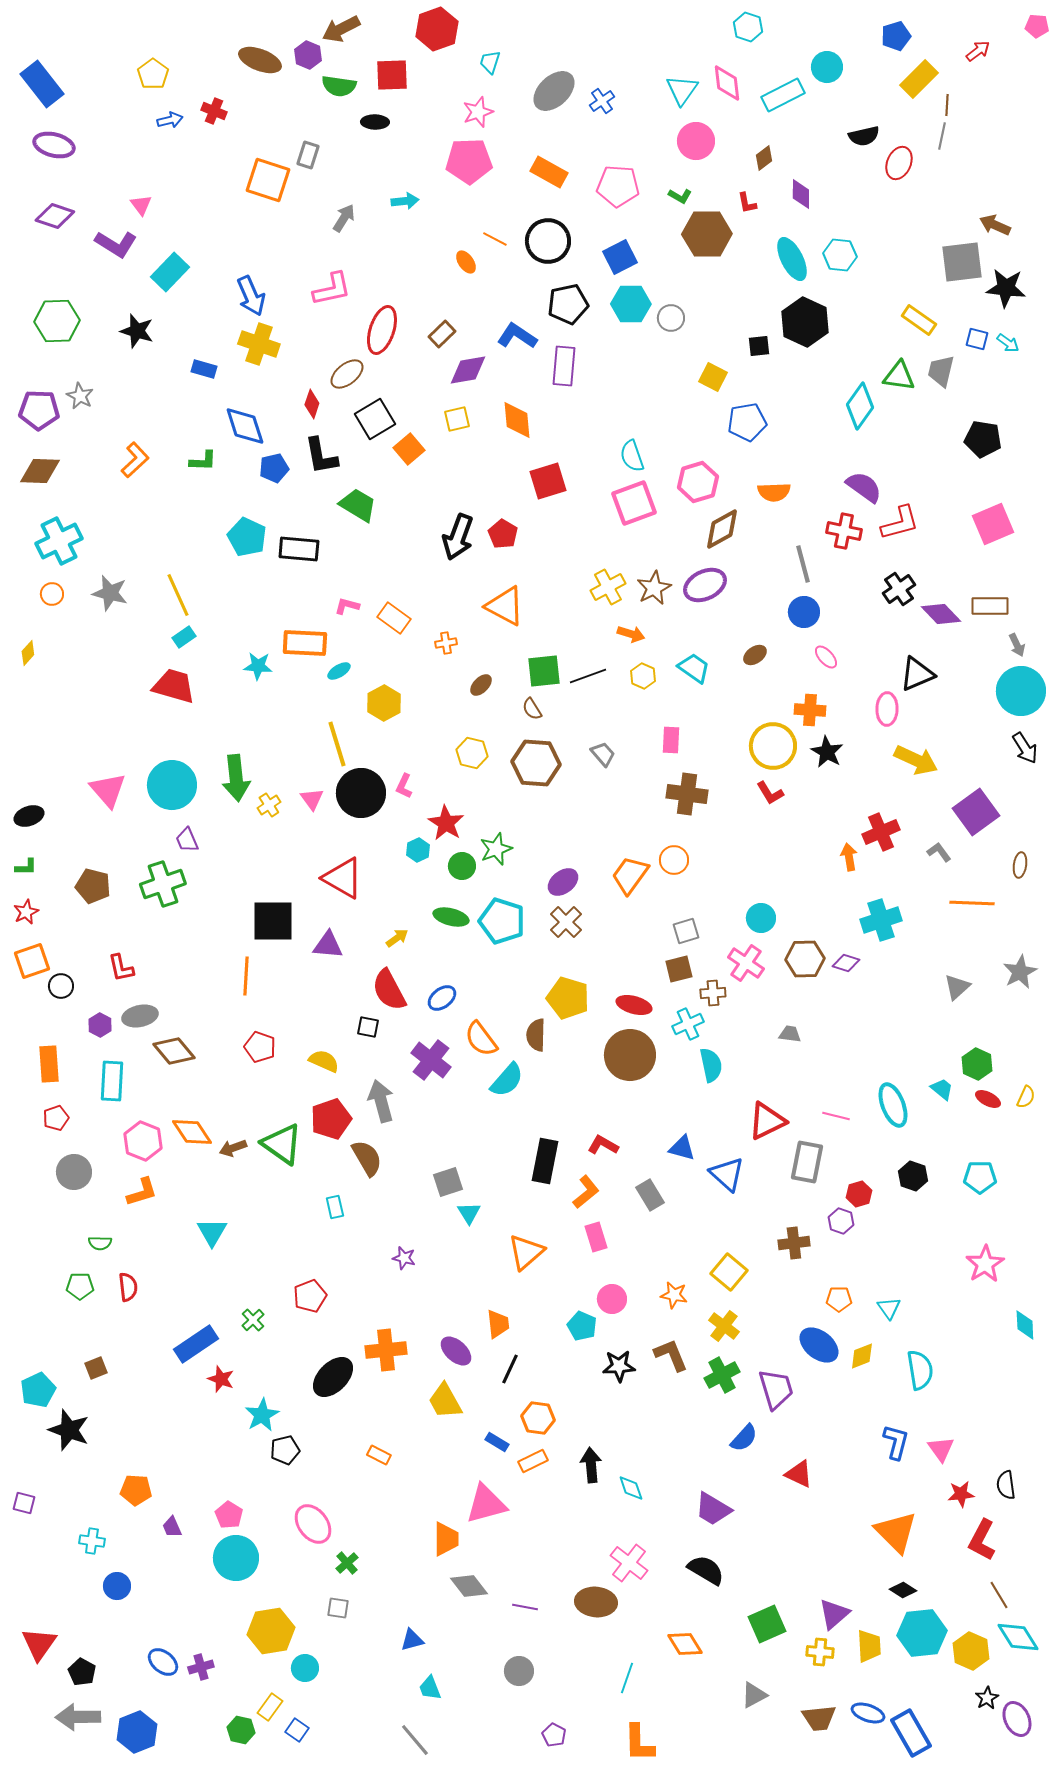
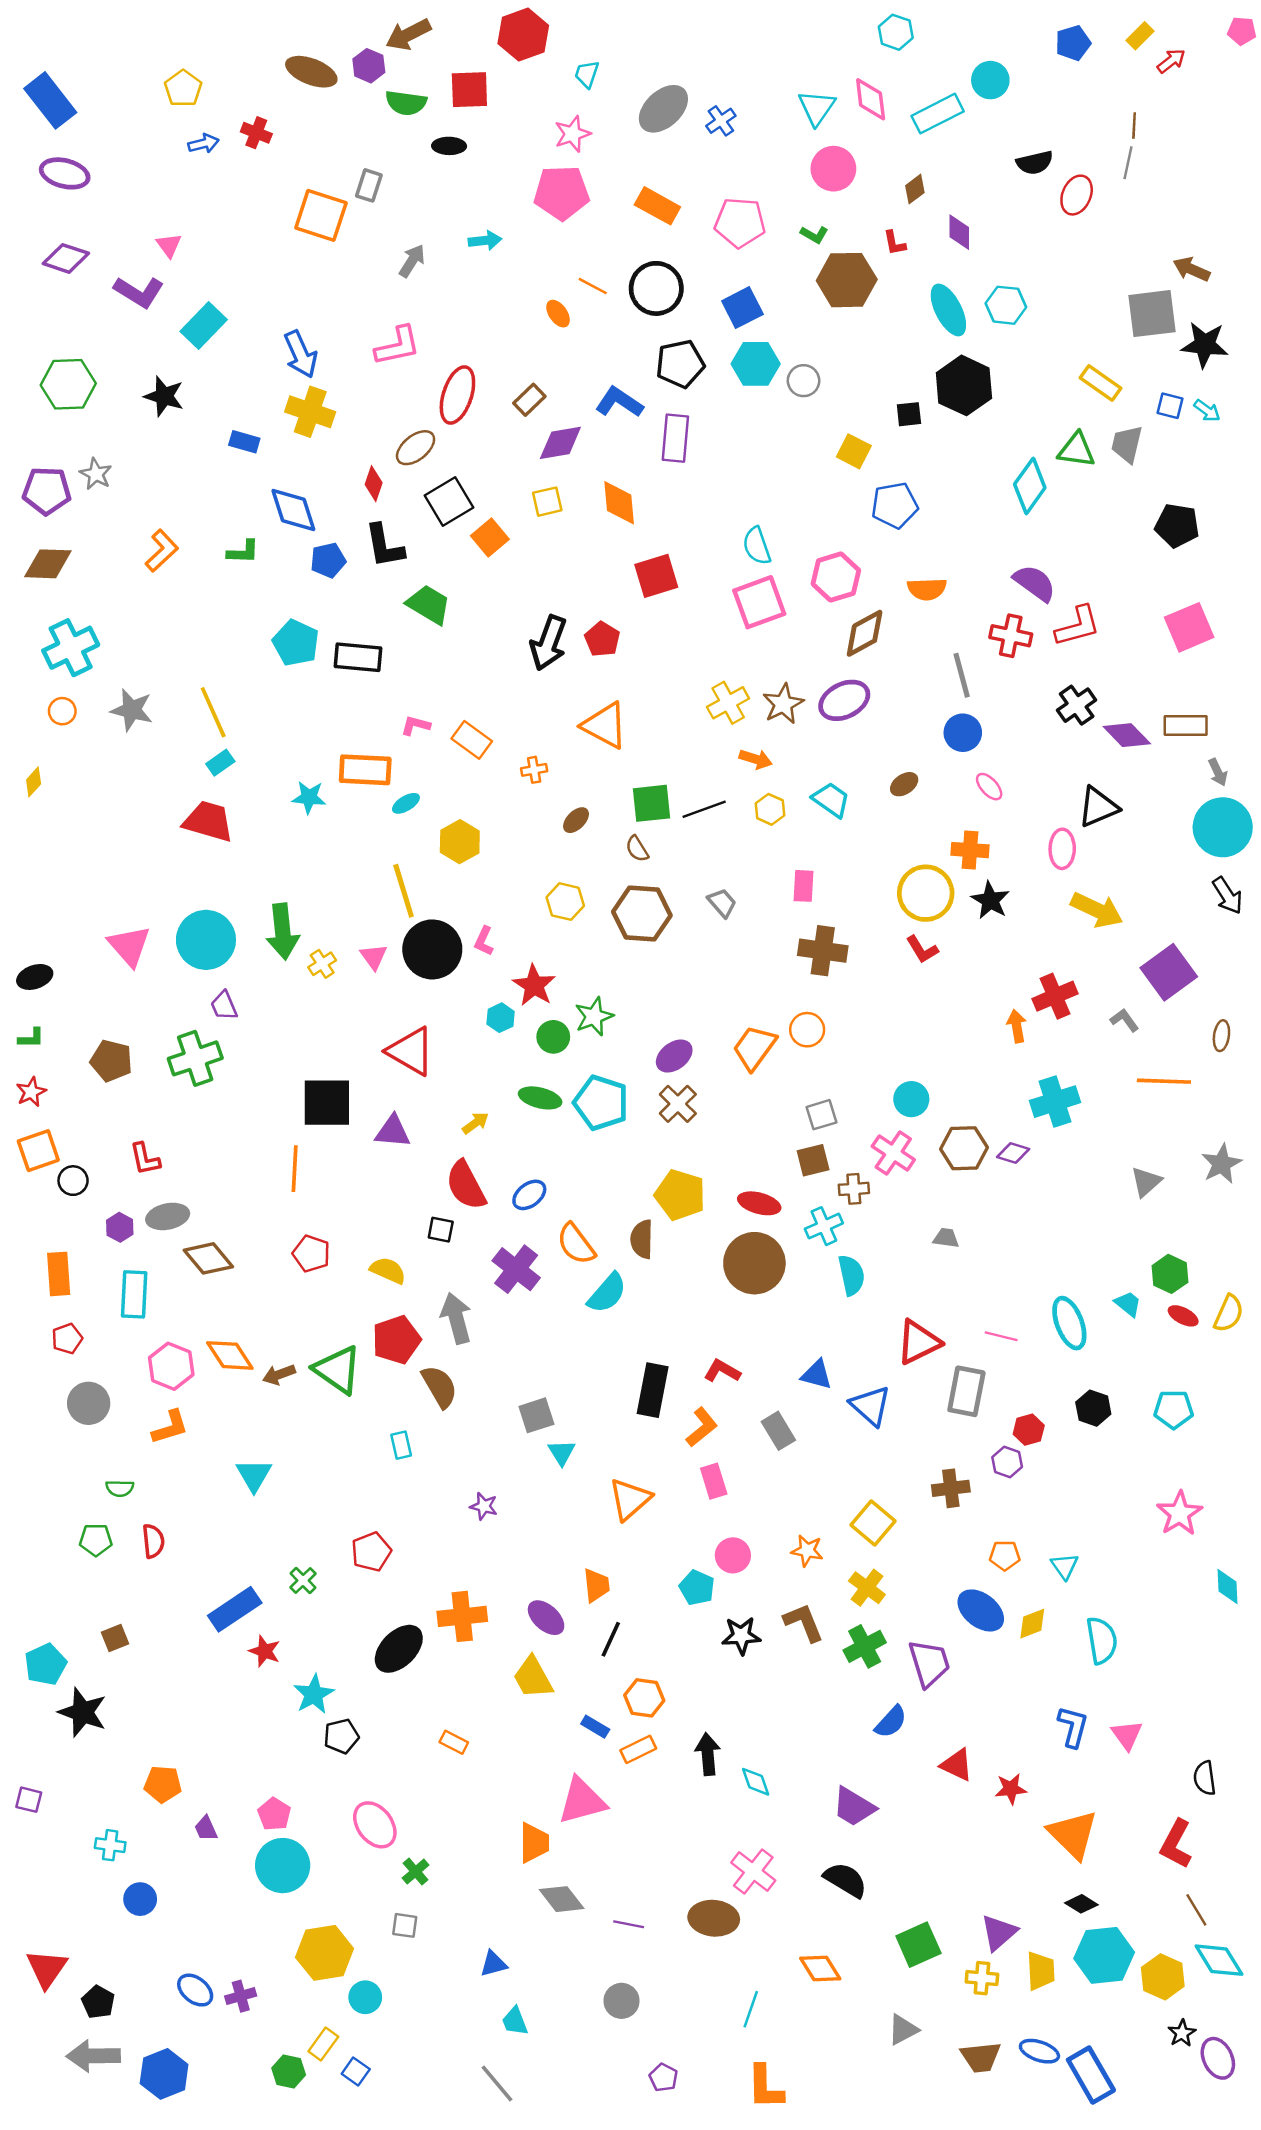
yellow rectangle: (919, 79) -> (1140, 36), moved, size x0.6
yellow semicircle: (1026, 1097) -> (1229, 1313), size x1.4
red star: (961, 1494) -> (1011, 1789), moved

